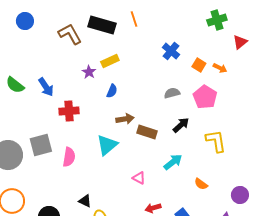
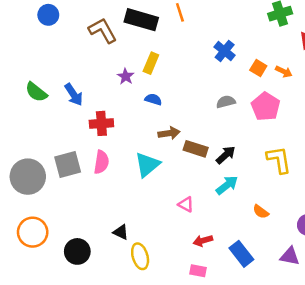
yellow rectangle: (110, 61) -> (151, 63), turned -42
blue semicircle: (112, 91) -> (153, 99), turned -96
black arrow: (181, 125) -> (226, 155), moved
pink semicircle: (69, 157) -> (101, 162), moved

